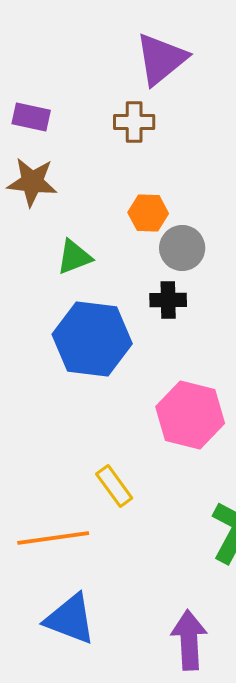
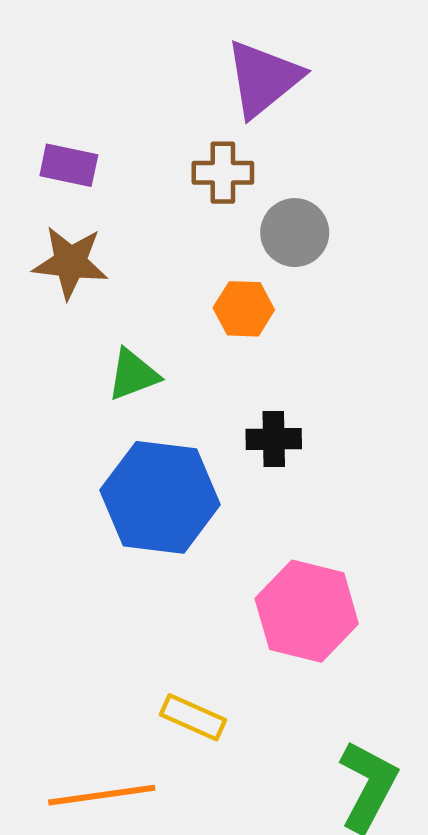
gray circle: (182, 248) -> (295, 233), moved
yellow rectangle: (114, 486) -> (193, 717), turned -30

